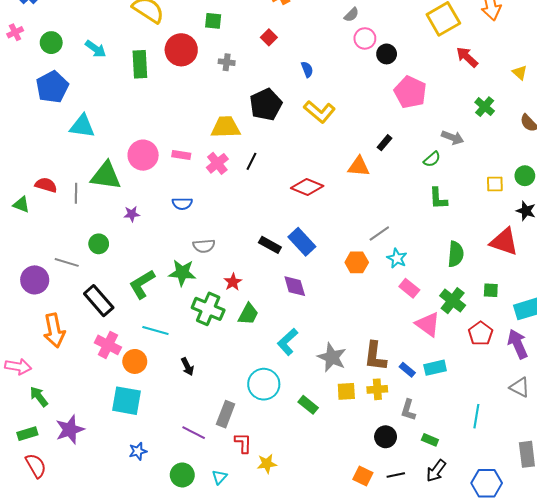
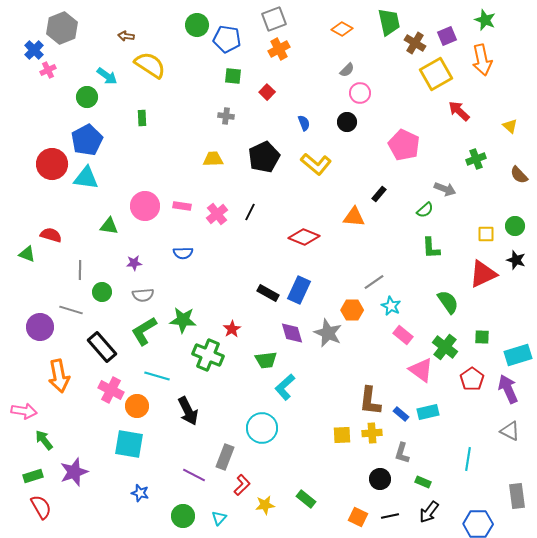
green square: (213, 21) -> (233, 76), moved
pink cross: (15, 32) -> (48, 70), moved
green circle: (51, 43) -> (87, 97), moved
cyan arrow: (96, 49) -> (107, 76), moved
red circle: (181, 50) -> (52, 164), moved
black circle: (387, 54) -> (347, 122), moved
green rectangle: (140, 64) -> (142, 118), size x0.6
blue pentagon: (52, 87) -> (87, 140), moved
green cross: (485, 107) -> (476, 159), turned 30
yellow trapezoid: (226, 127) -> (213, 159), moved, size x0.7
green triangle: (106, 176) -> (109, 226), size x0.6
gray line: (76, 193) -> (80, 270), moved
blue rectangle: (302, 242) -> (299, 290), turned 68
red triangle: (504, 242) -> (483, 274), moved, turned -44
gray semicircle: (204, 246) -> (143, 295), moved
green semicircle: (456, 254) -> (448, 302), turned -40
green trapezoid: (248, 314) -> (266, 360), moved, turned 55
gray star: (332, 357) -> (328, 333), moved
black arrow: (187, 367) -> (188, 411), size x1.6
green rectangle: (308, 405) -> (306, 499), moved
red L-shape: (243, 443) -> (242, 485), turned 45
blue star: (138, 451) -> (140, 493), turned 30

